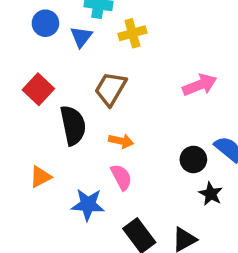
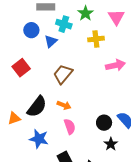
yellow cross: (132, 33) -> (96, 39), moved
pink arrow: (200, 85) -> (115, 65), moved
black semicircle: (73, 125) -> (37, 107), moved, turned 40
pink semicircle: (121, 177) -> (70, 127), moved

